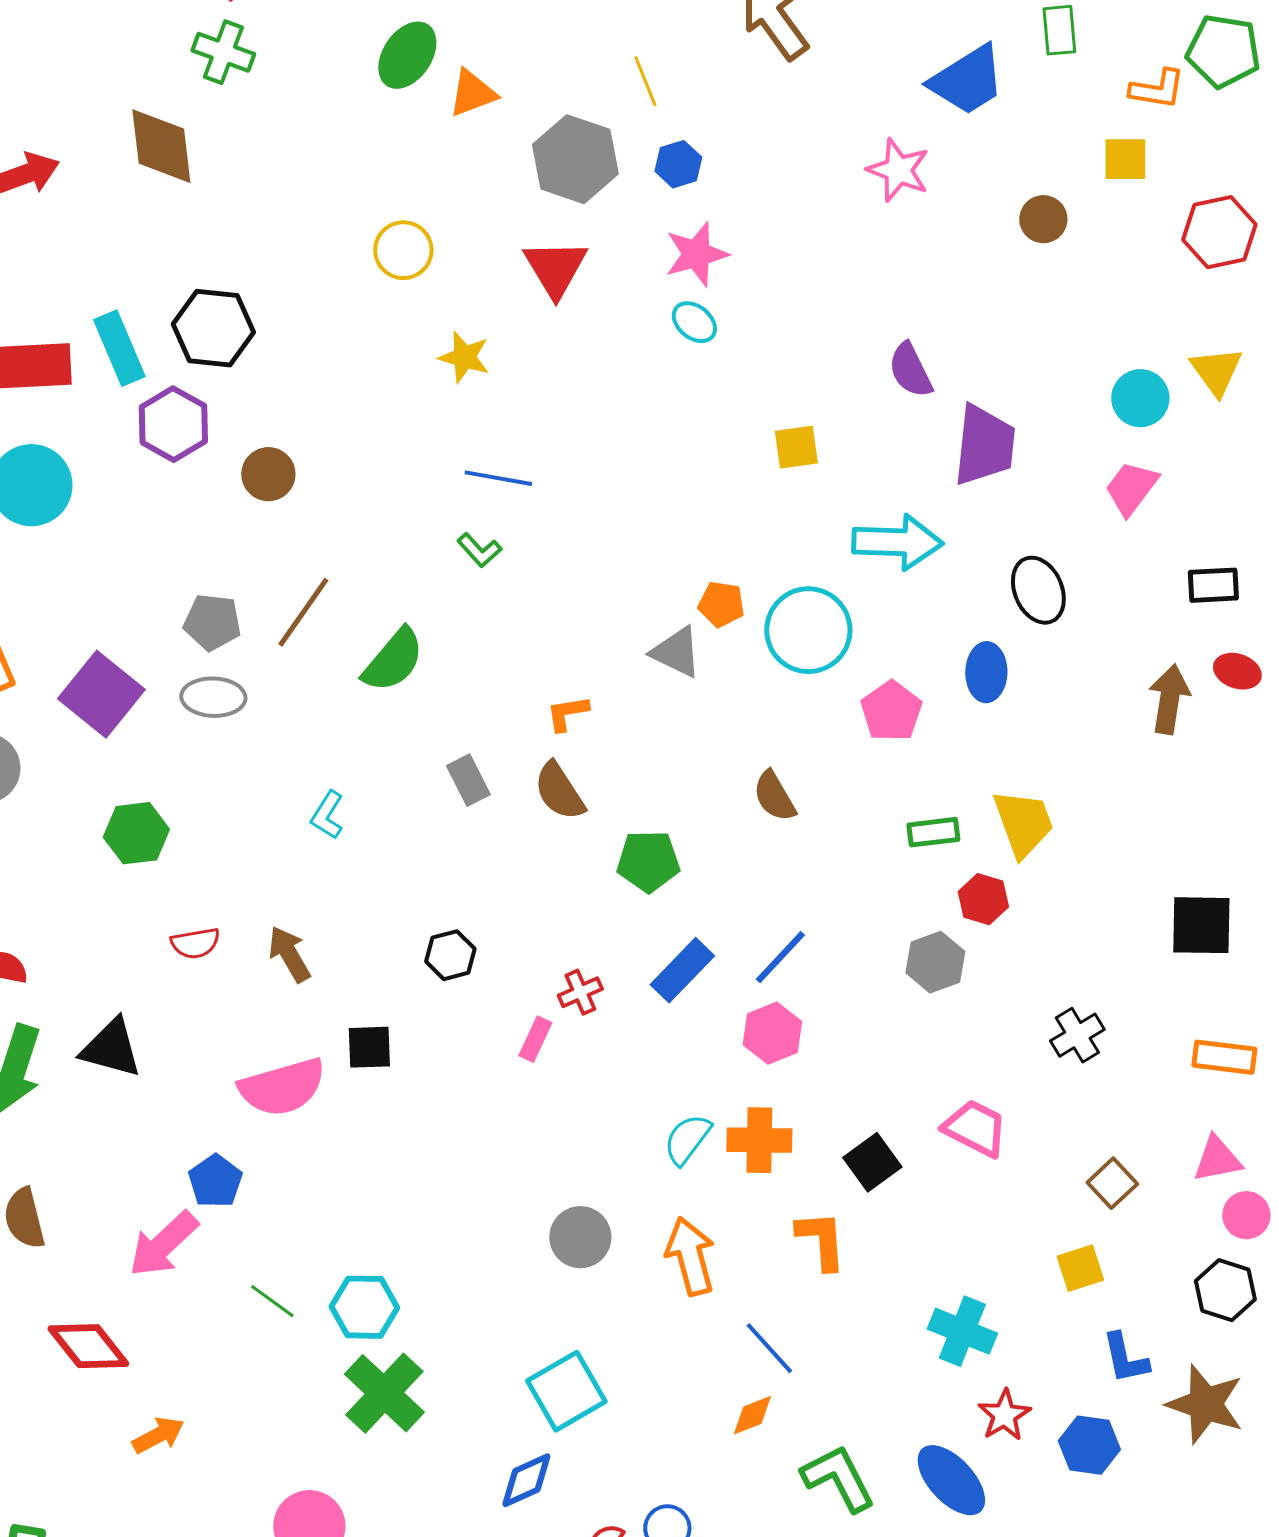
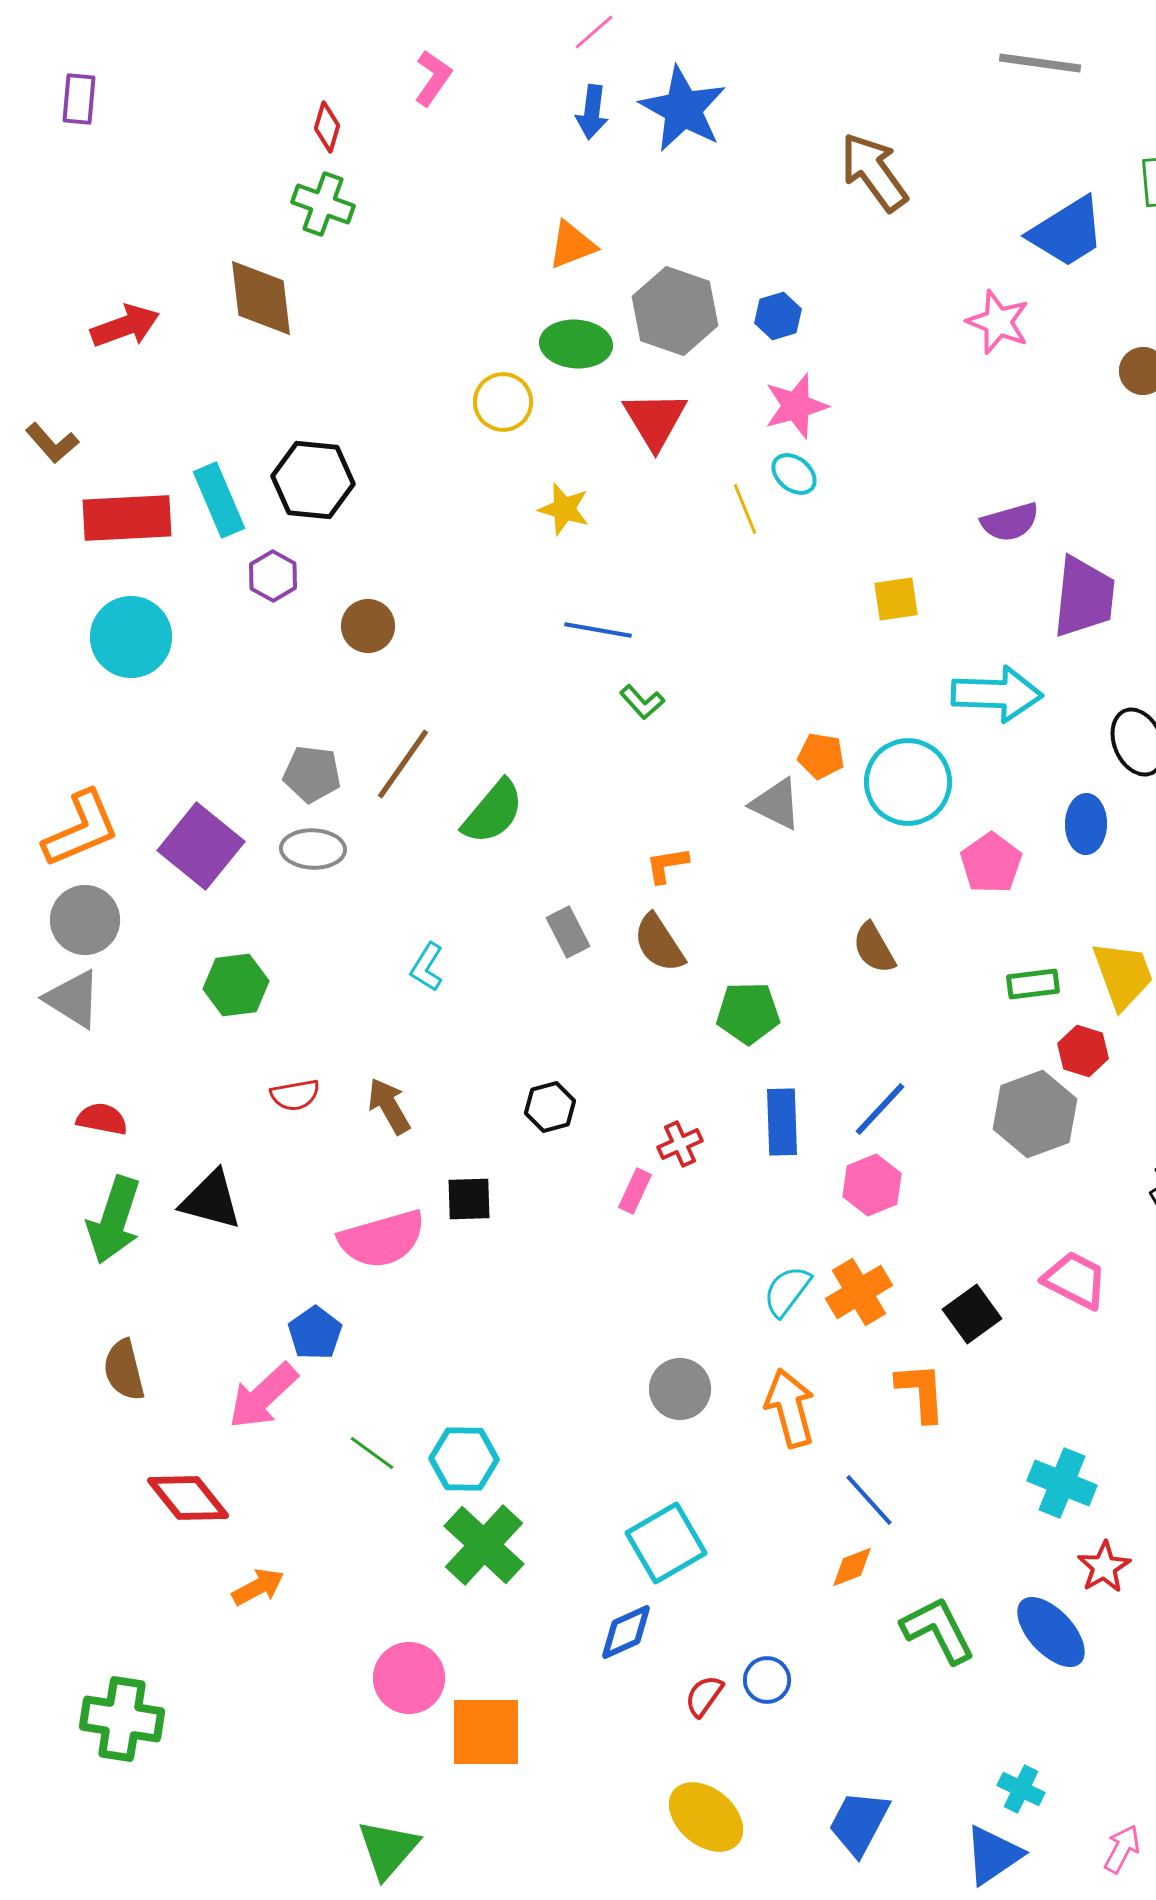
green ellipse: (407, 55) -> (576, 344), moved, turned 60
yellow line: (645, 81) -> (745, 509), moved
purple semicircle: (910, 370) -> (1010, 522), turned -80
purple hexagon: (173, 424) -> (273, 576), size x0.7
green L-shape: (479, 550) -> (642, 702), moved
gray hexagon: (935, 962) -> (1035, 1114), size x1.4
blue rectangle: (682, 970) -> (782, 1122), turned -46
orange cross: (759, 1140) -> (859, 1292), turned -32

